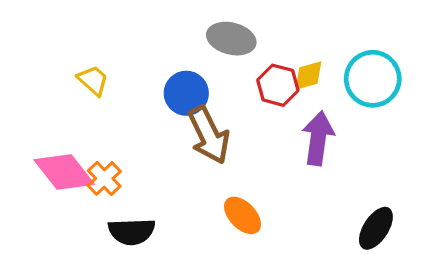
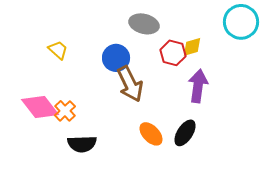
cyan circle: (373, 79) -> (241, 22), moved
black ellipse: (376, 228) -> (185, 133), moved

